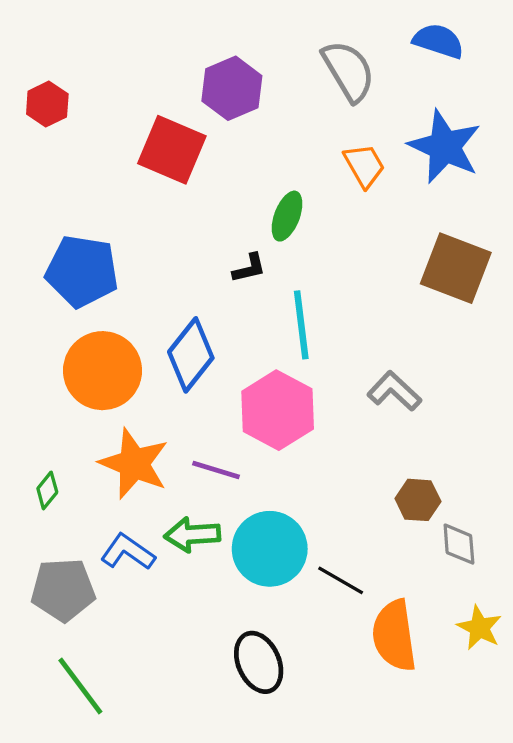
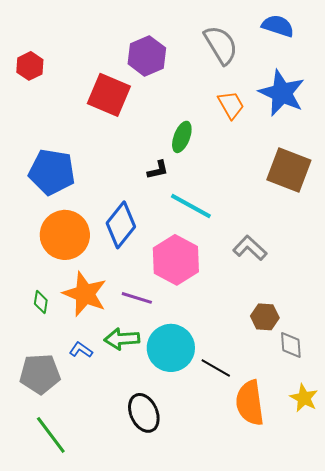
cyan line: (301, 325) -> (191, 206), turned -54
green diamond: (47, 490) -> (41, 302), moved, turned -30
blue L-shape: (128, 552) -> (81, 350), size x0.7
black ellipse: (259, 662) -> (144, 413), moved

